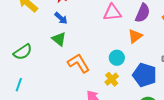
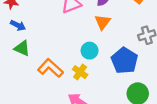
blue pentagon: (145, 75) -> (124, 61), turned 30
yellow cross: (112, 79) -> (80, 72), moved

